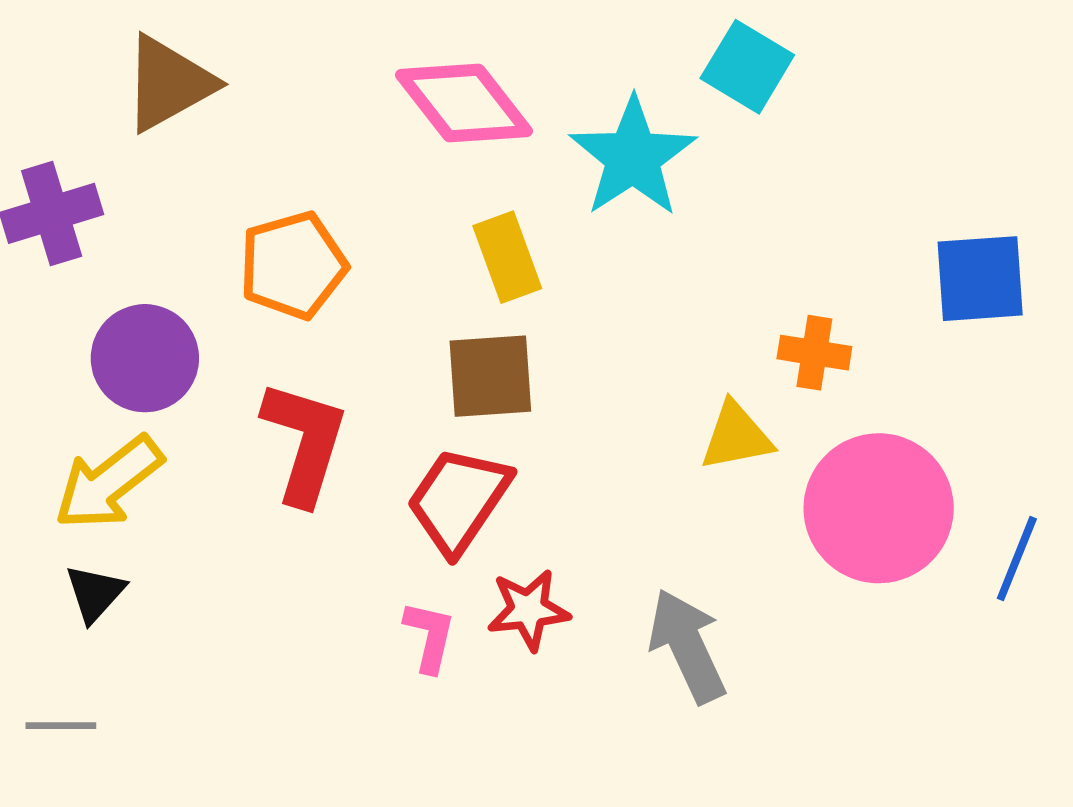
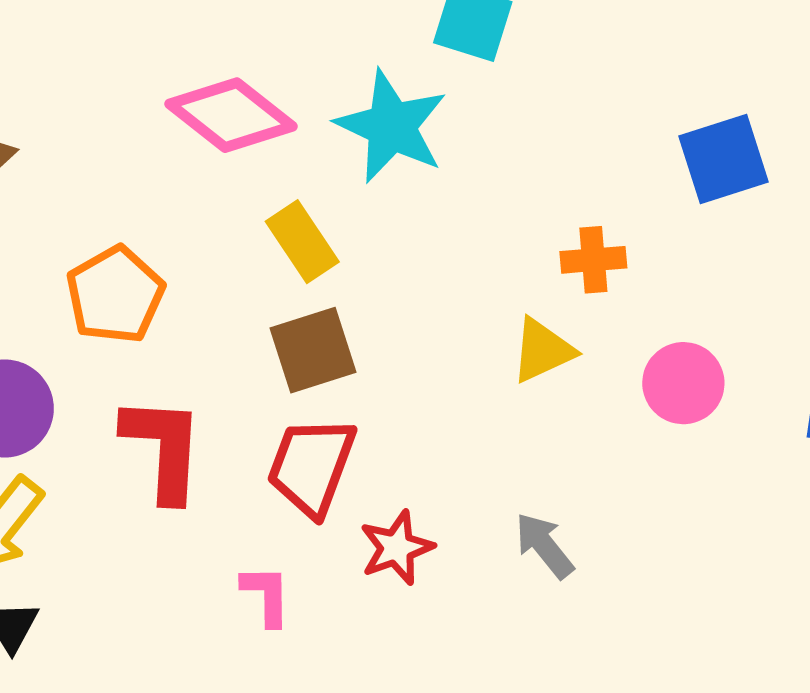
pink circle: (879, 508) -> (683, 383), size x0.6
pink L-shape: (430, 636) -> (266, 595), moved
gray arrow: (687, 646) -> (544, 545), size x0.7

